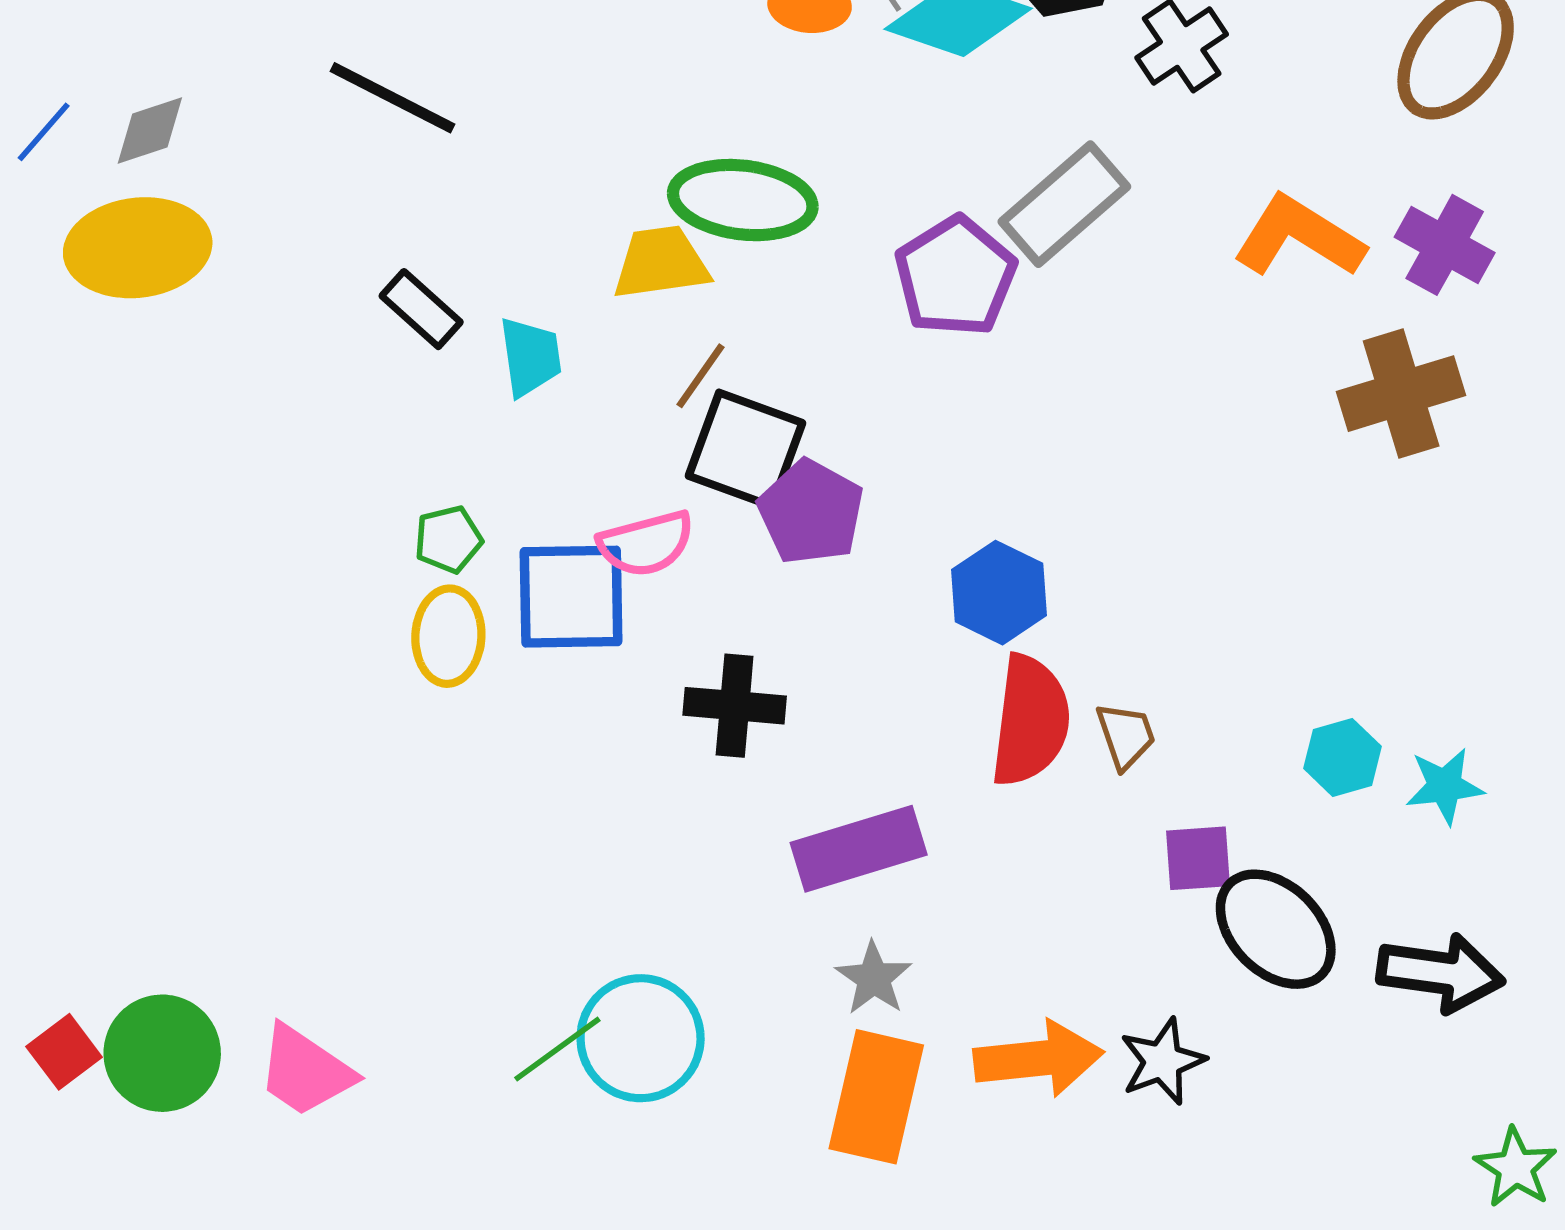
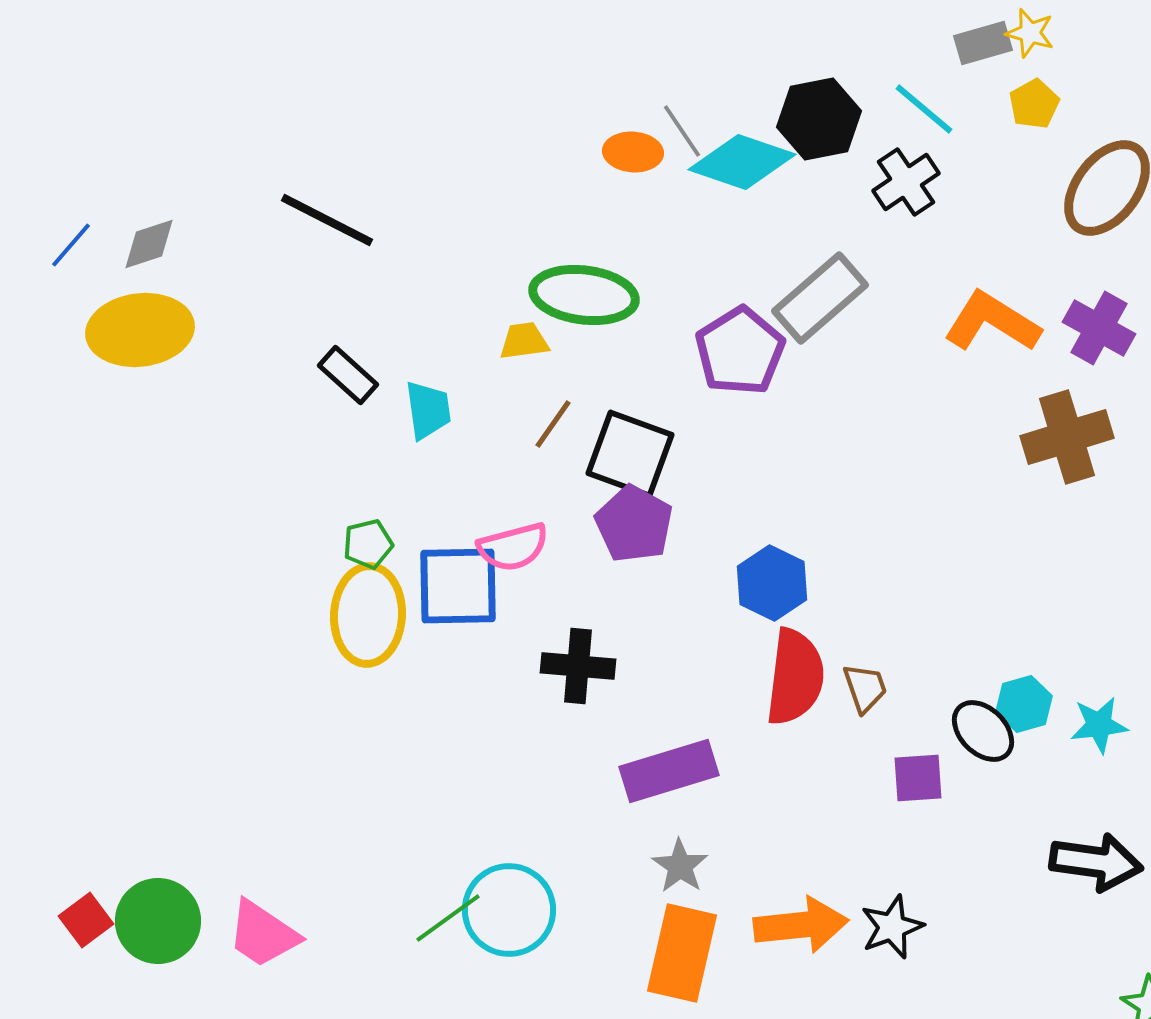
yellow trapezoid: (661, 263) -> (524, 341), size x0.7
black square: (745, 449) -> (630, 454), moved
yellow ellipse: (448, 636) -> (368, 615), size x1.4
black ellipse: (1276, 929) -> (983, 731), moved, size x0.7

